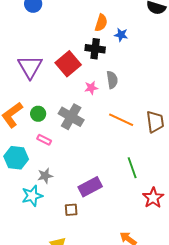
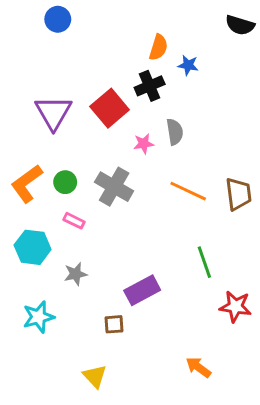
black cross: (95, 49) -> (150, 86), turned -30
cyan star: (32, 196) -> (39, 317), moved
red star: (153, 198) -> (235, 307), turned -30

